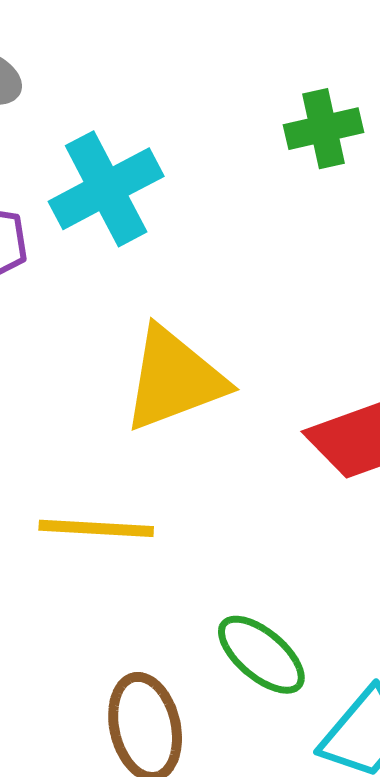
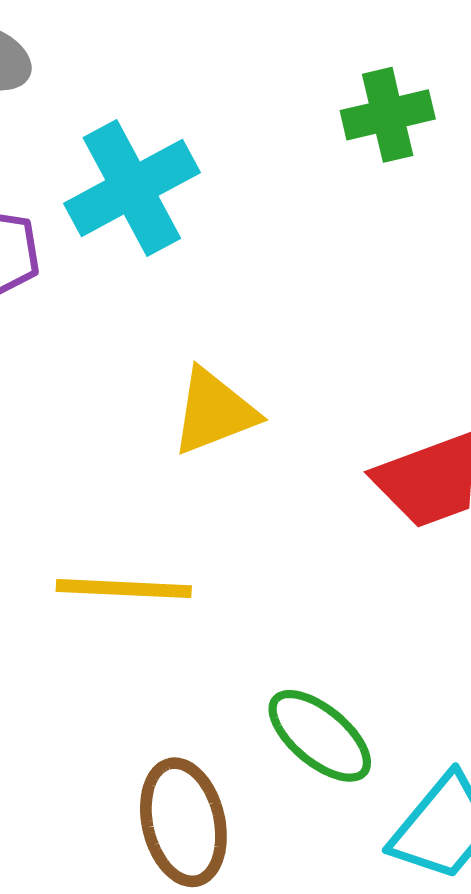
yellow triangle: (174, 379) -> (214, 412), size x0.7

